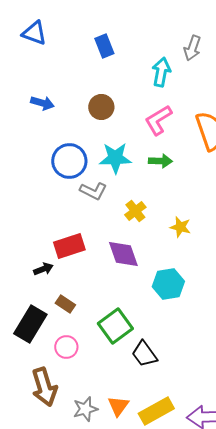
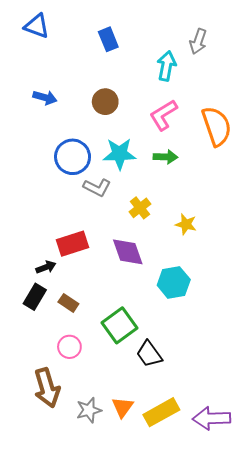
black rectangle: (30, 324) -> (35, 297), moved, size x0.7

